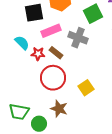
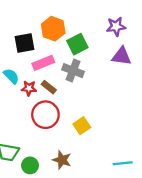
green square: (93, 14) -> (77, 44), moved
brown star: (59, 109) -> (62, 160), moved

